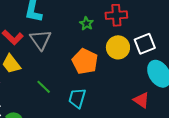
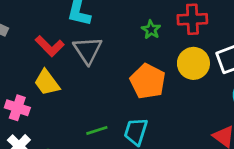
green line: (44, 87) -> (97, 130), moved, turned -63

